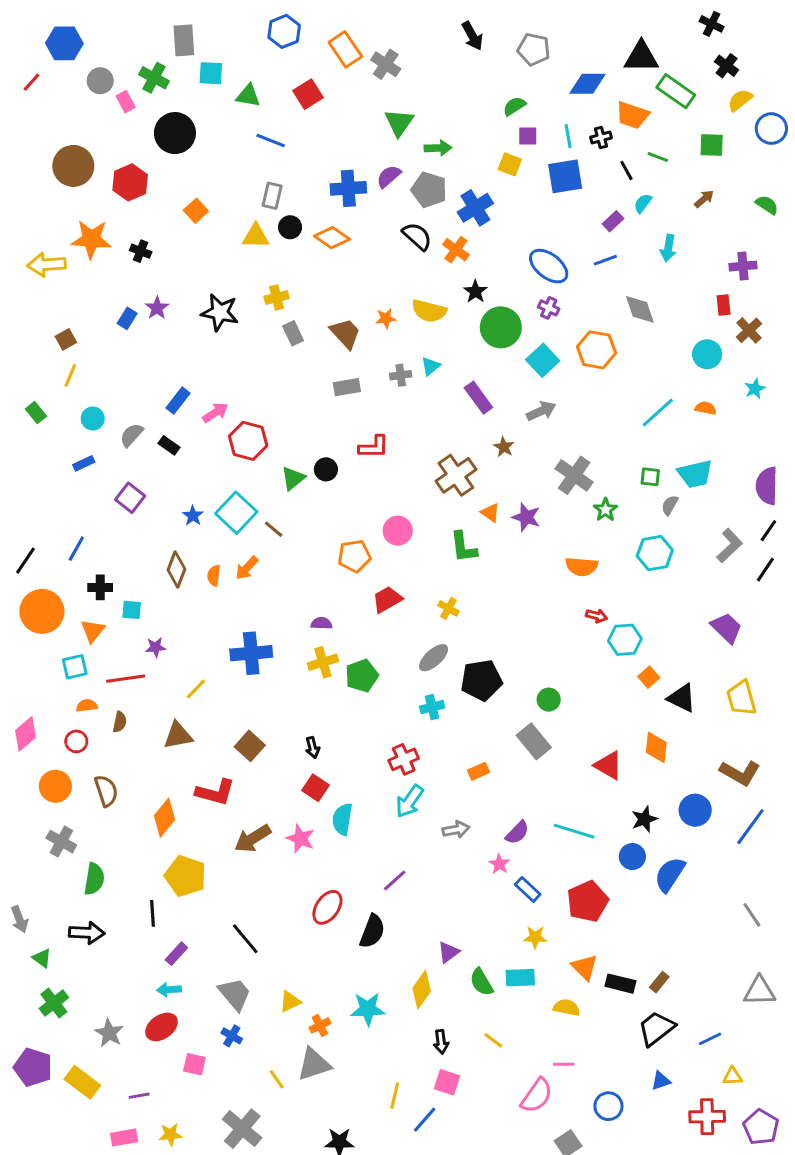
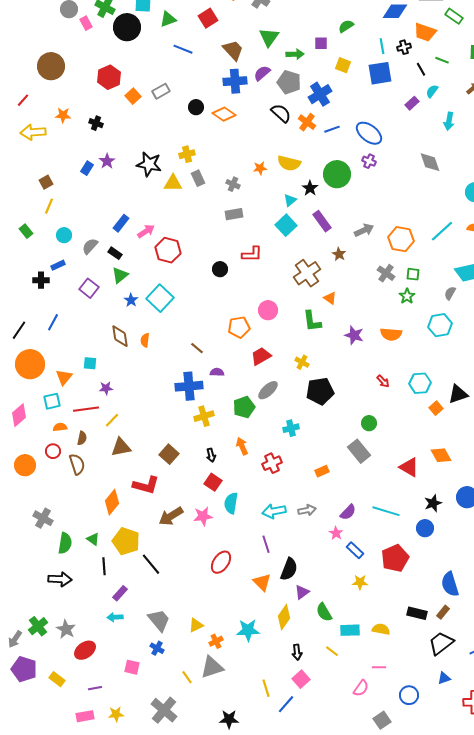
red line: (31, 82) -> (23, 100), moved
green rectangle: (676, 91) -> (454, 16), size x0.7
green triangle: (248, 96) -> (168, 19), turned -30
black circle: (175, 133) -> (127, 27), moved
purple square: (528, 136) -> (321, 43), moved
red hexagon: (130, 182) -> (109, 77), moved
gray rectangle: (272, 196) -> (161, 91), moved, turned 48
yellow triangle: (256, 236) -> (173, 183), moved
orange star: (91, 239) -> (63, 115), size x0.6
blue line: (605, 260) -> (332, 129), moved
black star: (475, 291) -> (310, 188), moved
brown trapezoid: (345, 333) -> (233, 50), moved
orange hexagon: (596, 350) -> (401, 239), moved
cyan square: (543, 360) -> (286, 225), moved
gray cross: (401, 375) -> (233, 184), moved, turned 32
gray cross: (574, 475) -> (386, 273), size x0.7
green square: (650, 477) -> (413, 274), moved
green triangle: (293, 478) -> (120, 275), moved
purple star: (526, 517) -> (354, 335), moved
brown line: (274, 529) -> (197, 348), moved
orange arrow: (247, 568) -> (242, 446), moved, turned 114
brown diamond: (176, 570) -> (120, 336), turned -30
black cross: (100, 587) -> (41, 280), moved
red arrow: (596, 616) -> (383, 381), moved, turned 32
blue cross: (251, 653) -> (189, 386), moved
gray ellipse: (434, 658) -> (268, 390), moved
yellow cross: (323, 662) -> (204, 416), moved
black pentagon: (481, 680) -> (320, 391), moved
yellow line: (196, 689) -> (112, 420), moved
black triangle: (682, 698) -> (458, 394), moved, turned -45
pink diamond: (25, 734) -> (19, 415), moved
orange diamond: (656, 747) -> (441, 455), turned -35
orange circle: (55, 786) -> (25, 465), moved
brown semicircle: (106, 791) -> (77, 464), moved
cyan arrow: (410, 801) -> (274, 511), moved, turned 45
pink star: (301, 839) -> (203, 516), turned -30
blue semicircle: (670, 874) -> (450, 584), moved, turned -50
purple line: (395, 880) -> (266, 544), turned -66
gray arrow: (19, 919) -> (15, 639), moved, turned 54
black semicircle: (372, 931) -> (289, 569), moved
black line: (245, 939) -> (151, 564), moved
green triangle: (42, 958) -> (93, 539), moved
orange triangle: (585, 967) -> (262, 582), moved
cyan rectangle: (520, 978) -> (350, 630), moved
red ellipse: (162, 1027) -> (85, 650), moved
gray star: (109, 1033) -> (66, 629), moved
yellow rectangle: (82, 1082) -> (57, 679), size x0.7
pink square: (447, 1082) -> (301, 679), turned 30
yellow line: (395, 1096) -> (266, 688), turned -30
pink semicircle: (537, 1096) -> (361, 688), size x0.7

